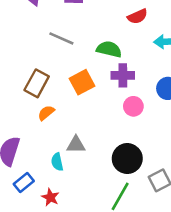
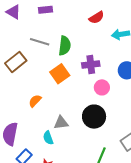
green semicircle: (109, 49) -> (65, 46), moved, turned 90
brown rectangle: (37, 83) -> (16, 62), moved, turned 30
black circle: (127, 159) -> (94, 117), moved

